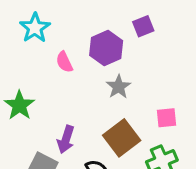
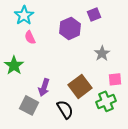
pink semicircle: (64, 62) -> (30, 37), moved
gray star: (119, 87) -> (102, 53), moved
pink square: (167, 118) -> (115, 79), moved

